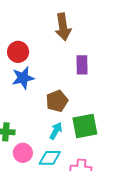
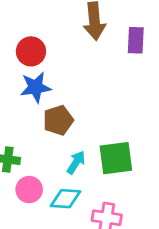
purple rectangle: (82, 65) -> (136, 40), moved
brown pentagon: (57, 101) -> (58, 120), moved

